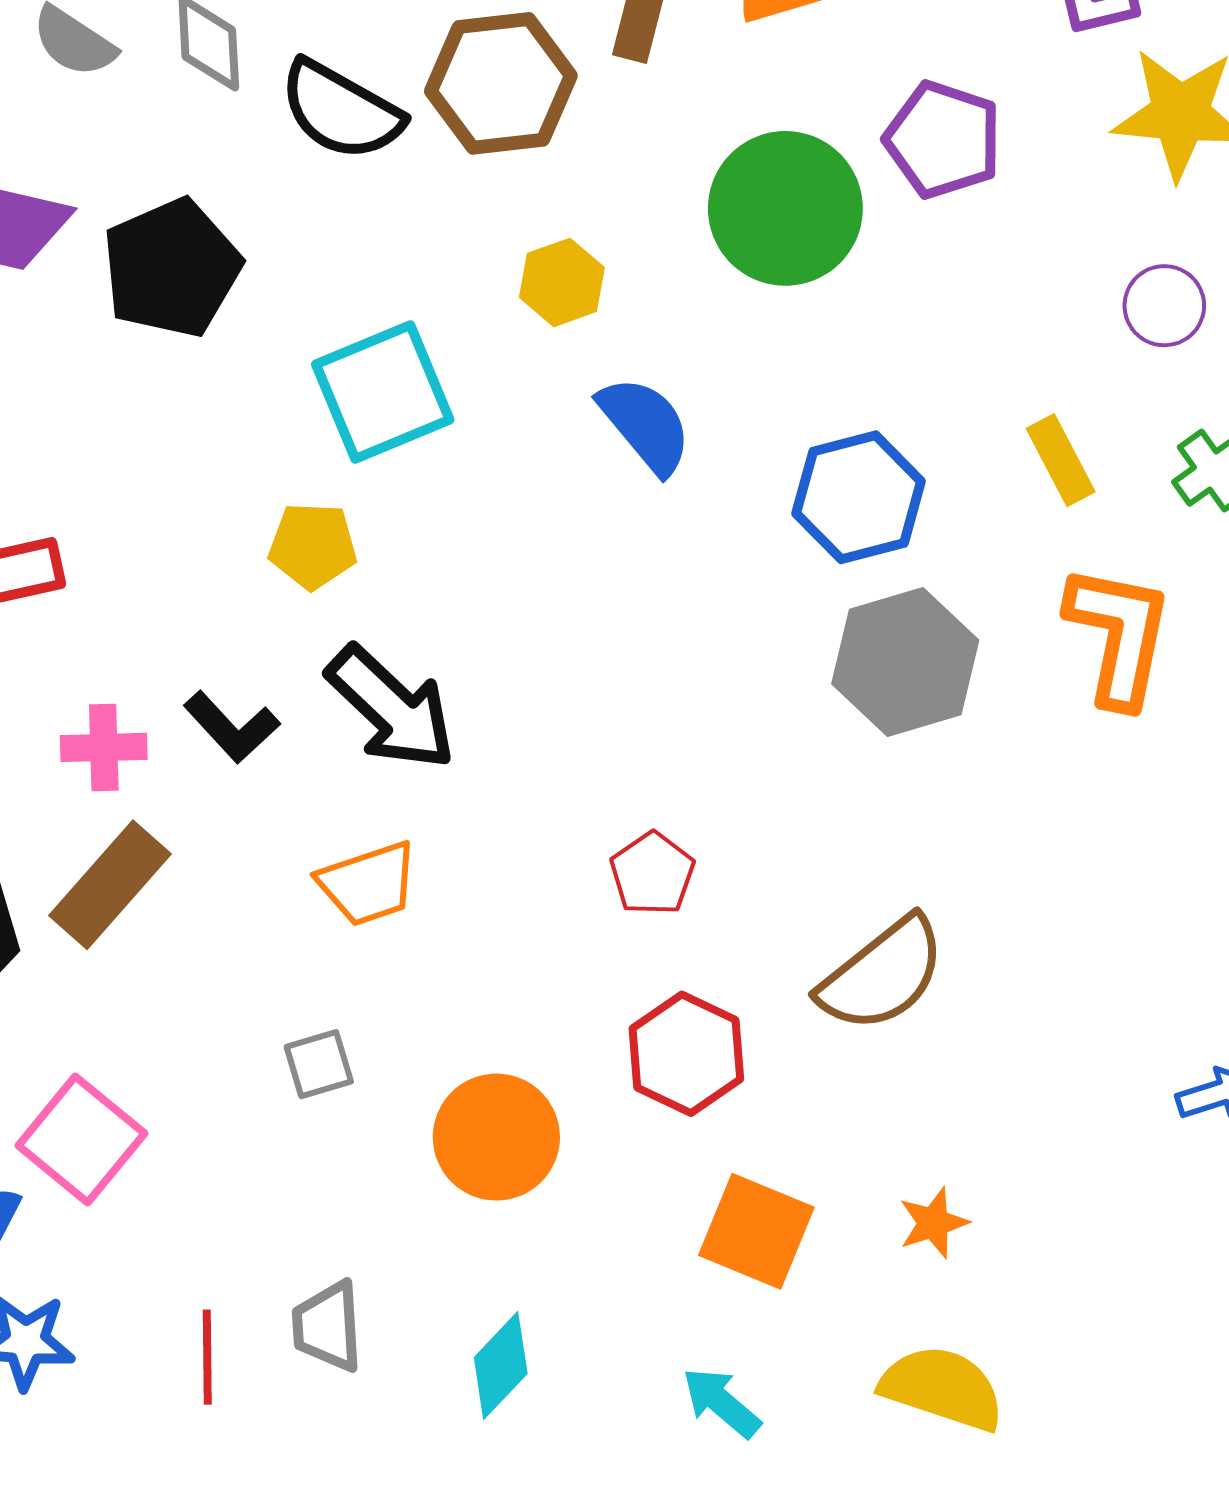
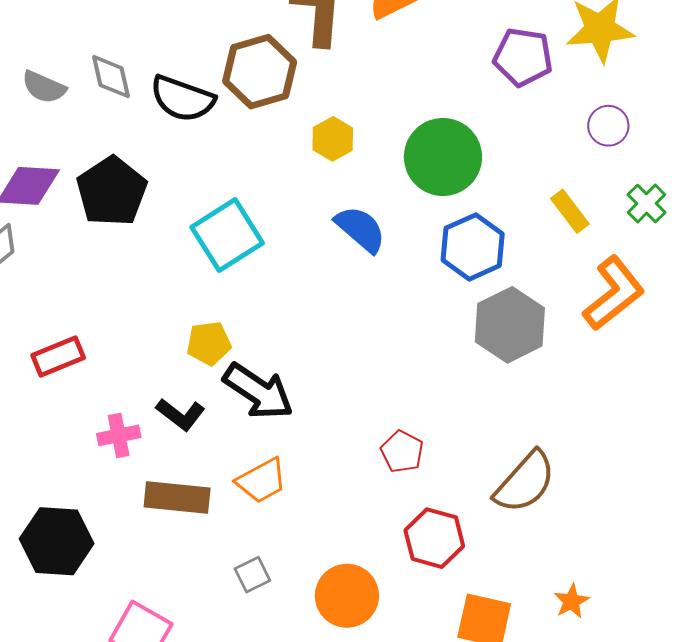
purple pentagon: (943, 140) -> (523, 57), moved
green circle: (785, 208) -> (443, 157), moved
yellow hexagon: (562, 282) -> (333, 139), moved
yellow pentagon: (313, 546) -> (209, 343), moved
orange L-shape: (1119, 635) -> (614, 293), turned 50
brown rectangle: (110, 885) -> (177, 498), moved, turned 64

